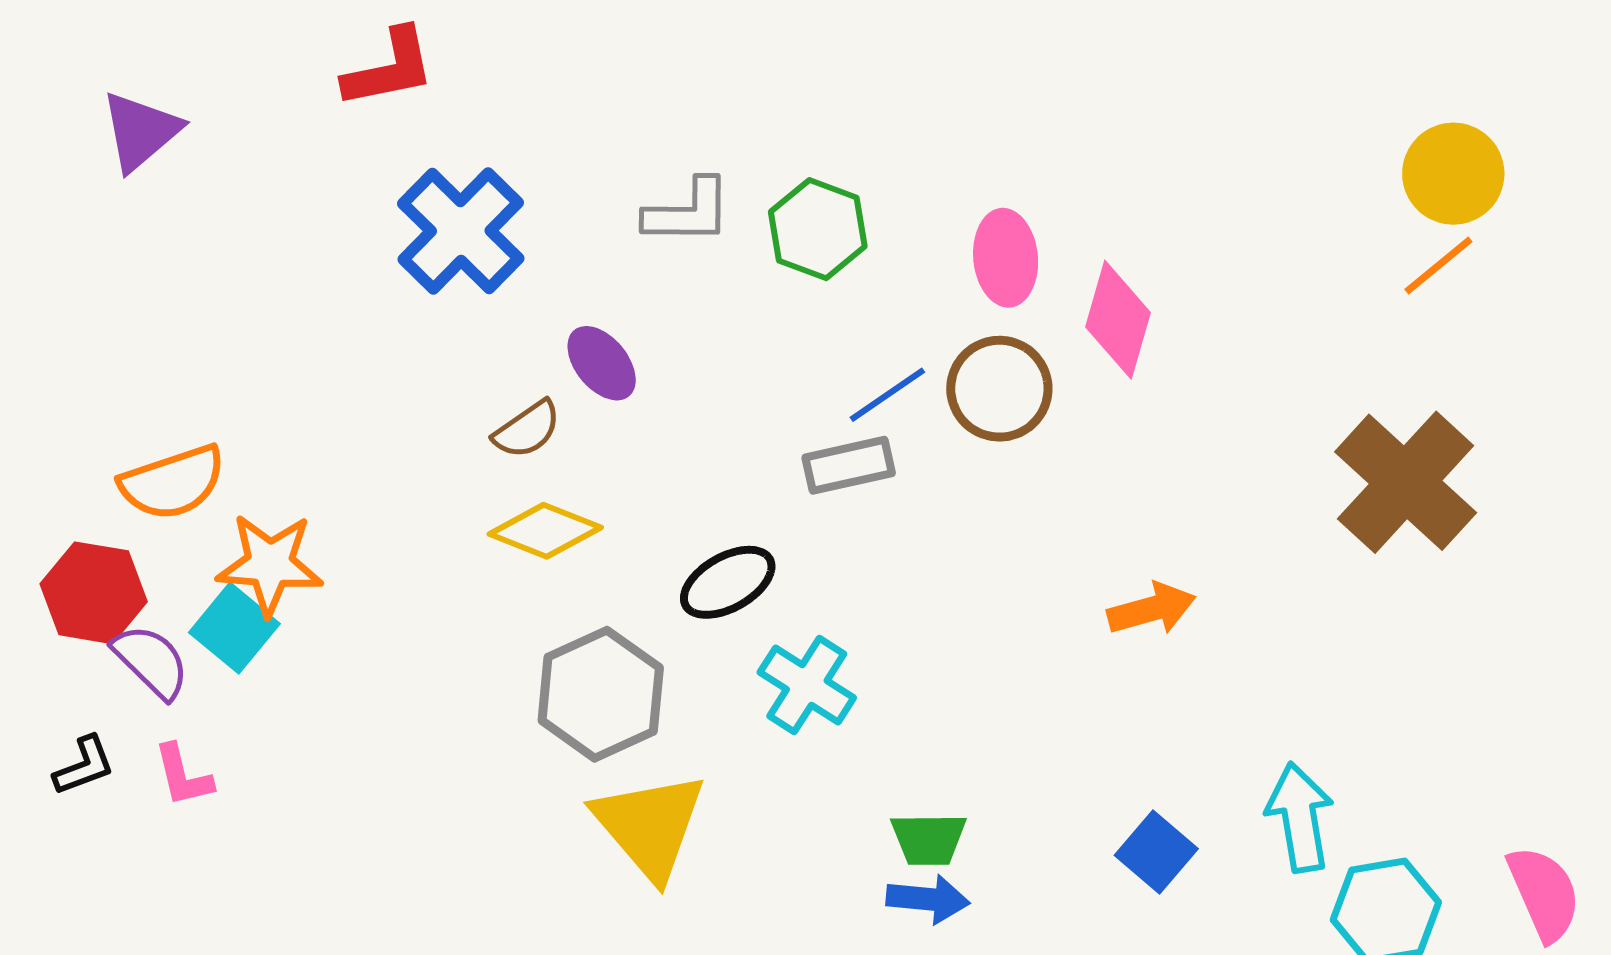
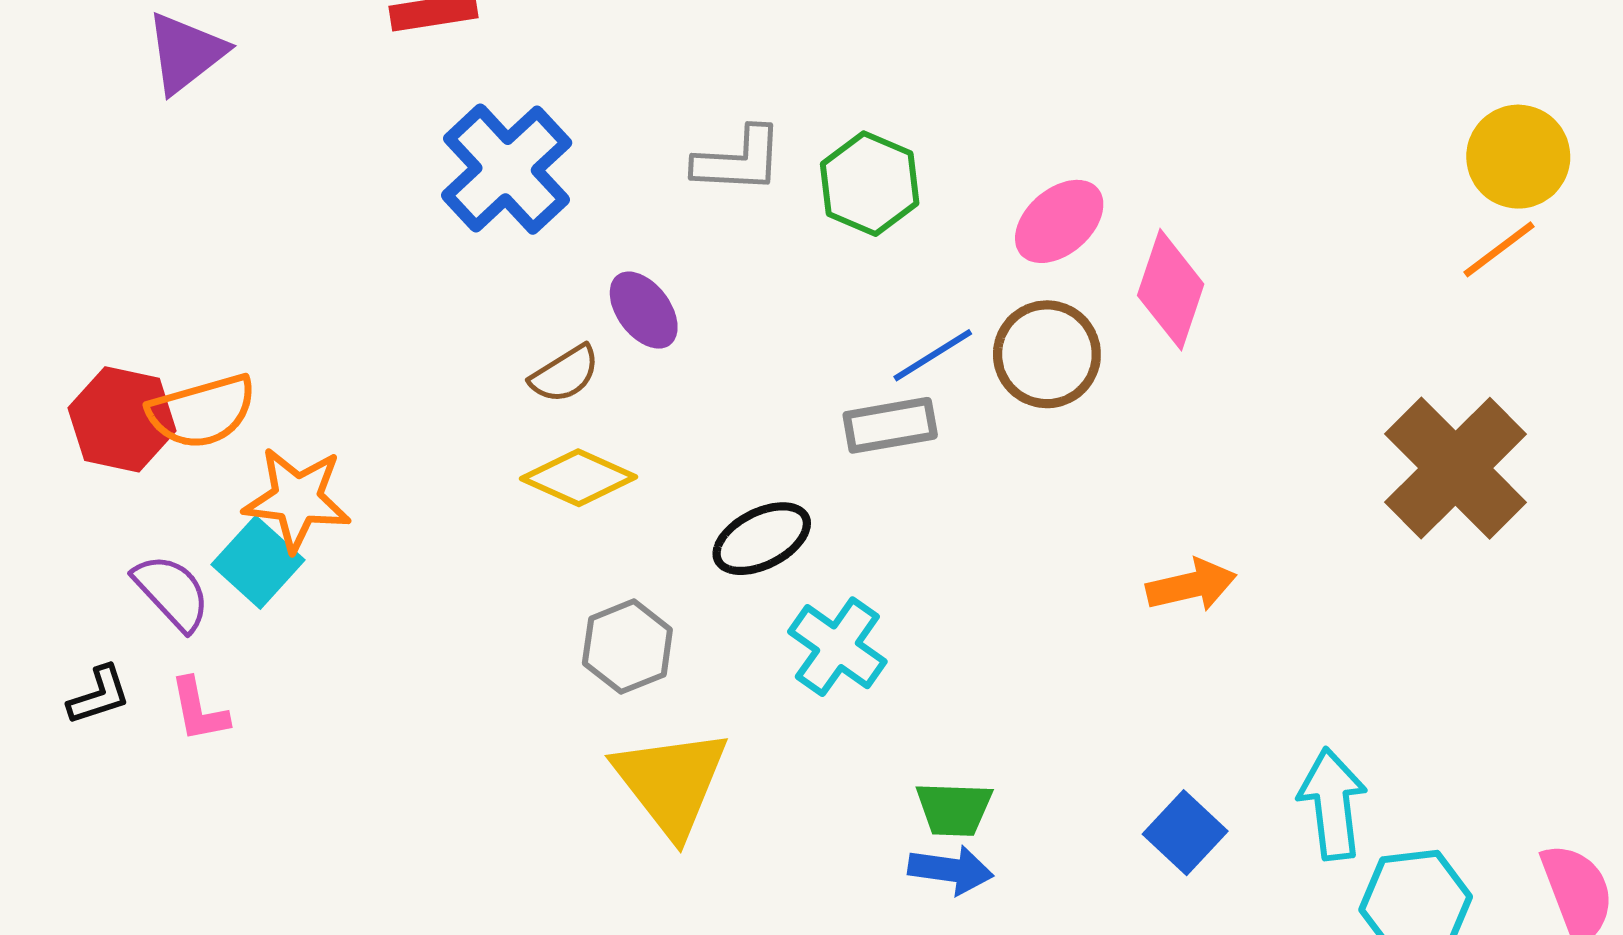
pink ellipse: (1006, 258) -> (1059, 221), turned 52
red hexagon: (94, 593) -> (122, 419), moved
gray hexagon: (601, 694) -> (627, 647), size x0.7

